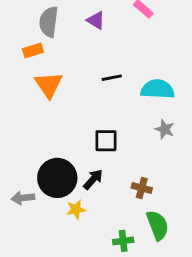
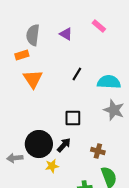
black line: (112, 78) -> (77, 74), turned -48
gray star: (165, 129) -> (114, 110), size x1.5

